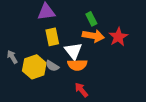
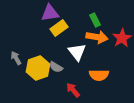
yellow rectangle: (52, 37) -> (59, 28), moved, turned 66
orange semicircle: (77, 65) -> (99, 75), moved
red arrow: (81, 90) -> (73, 90), moved

